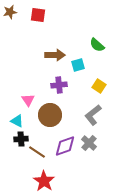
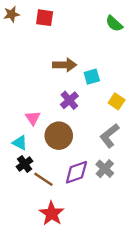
green semicircle: (97, 45) -> (114, 24), moved
purple cross: (59, 85) -> (69, 100), turned -35
black cross: (21, 139) -> (25, 164), turned -32

